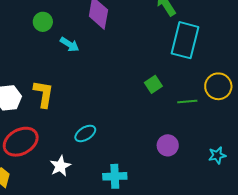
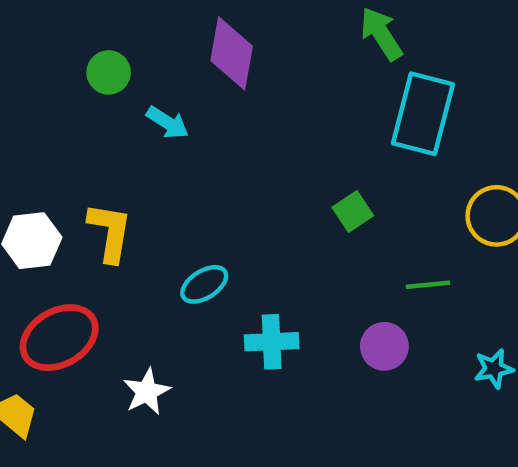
green line: (187, 101) -> (428, 285), moved
cyan ellipse: (85, 133) -> (204, 284), moved
cyan cross: (115, 176) -> (272, 342), moved

